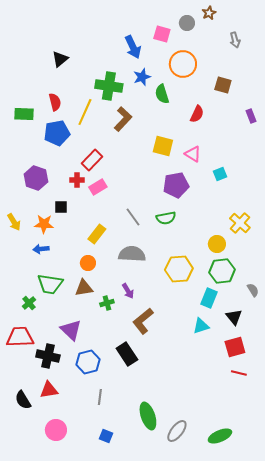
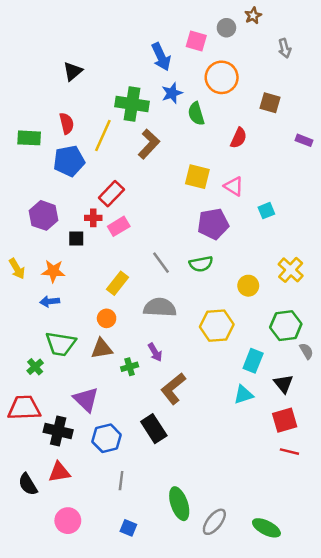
purple rectangle: (251, 116) -> (304, 140), turned -48
black square: (61, 207) -> (76, 238), moved
yellow circle: (217, 244) -> (248, 286), moved
green hexagon: (222, 271) -> (286, 326), moved
green ellipse: (220, 436) -> (266, 528), turned 50

